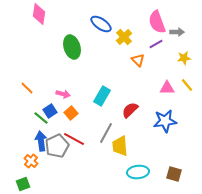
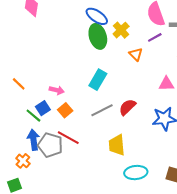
green ellipse: (72, 47) -> (98, 36), moved
cyan rectangle: (102, 96) -> (98, 80), moved
gray line: (106, 133) -> (102, 110), moved, turned 35
gray pentagon: (57, 146) -> (50, 145), turned -30

